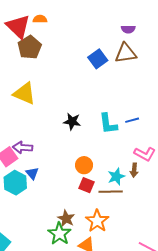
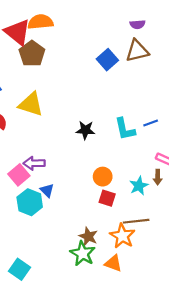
orange semicircle: (40, 19) -> (41, 22), size x1.6
brown line: (111, 192) -> (136, 221), moved

